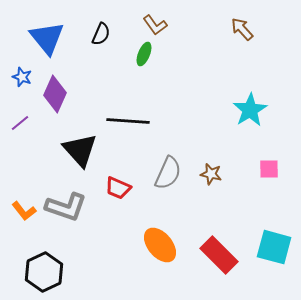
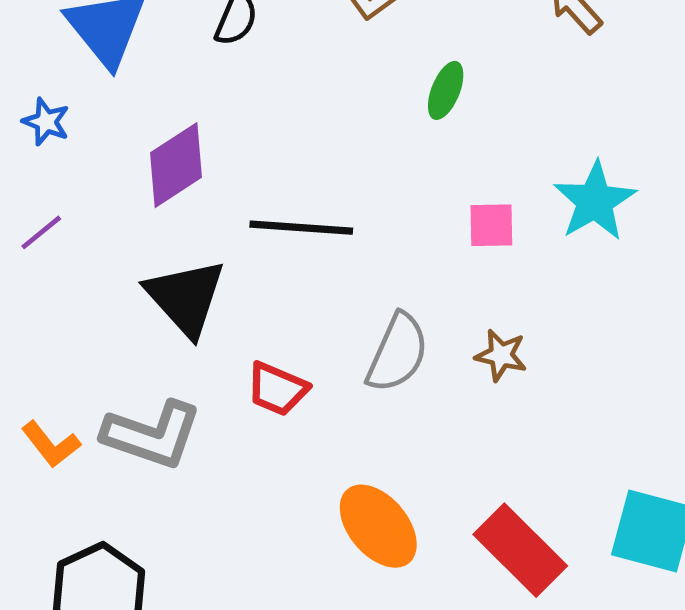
green ellipse: (144, 54) -> (446, 90), moved
purple diamond: (55, 94) -> (176, 165), moved, turned 33
pink square: (269, 169) -> (491, 225), moved

